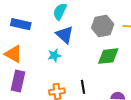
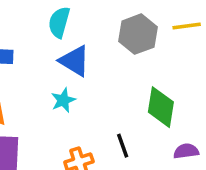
green diamond: (108, 56) -> (161, 107), moved, turned -65

